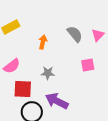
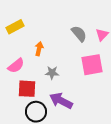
orange arrow: (43, 42) -> (39, 49), moved
pink square: (88, 65) -> (92, 65), size x1.6

